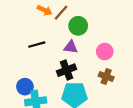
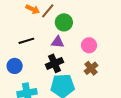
brown cross: (106, 77) -> (91, 68), turned 32
blue circle: (25, 87) -> (15, 66), moved

